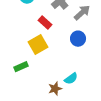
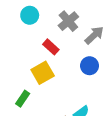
green rectangle: (21, 67) -> (23, 99), turned -32

